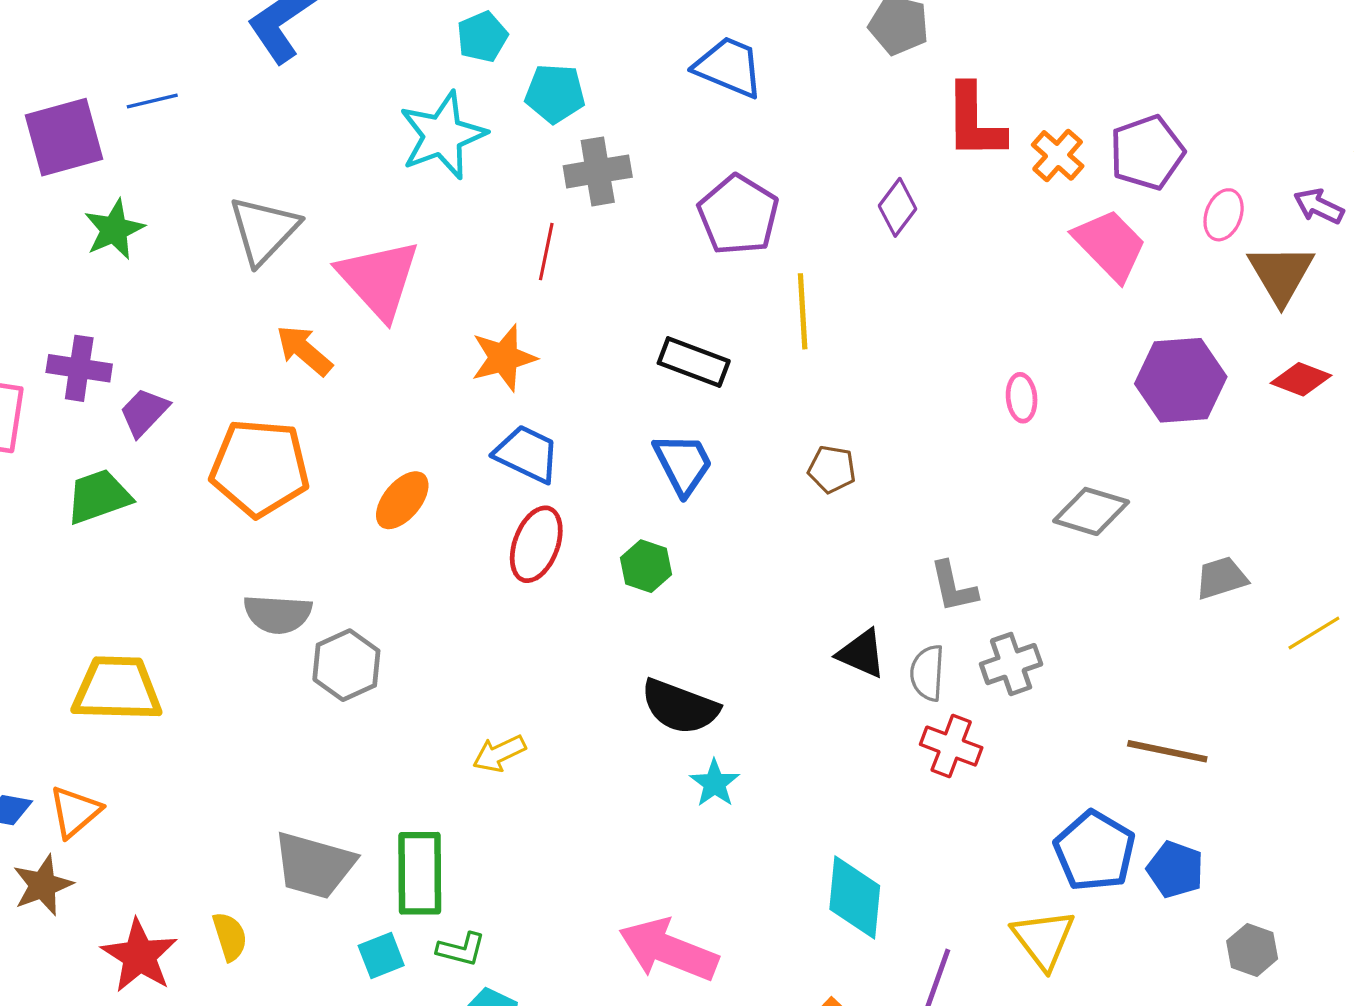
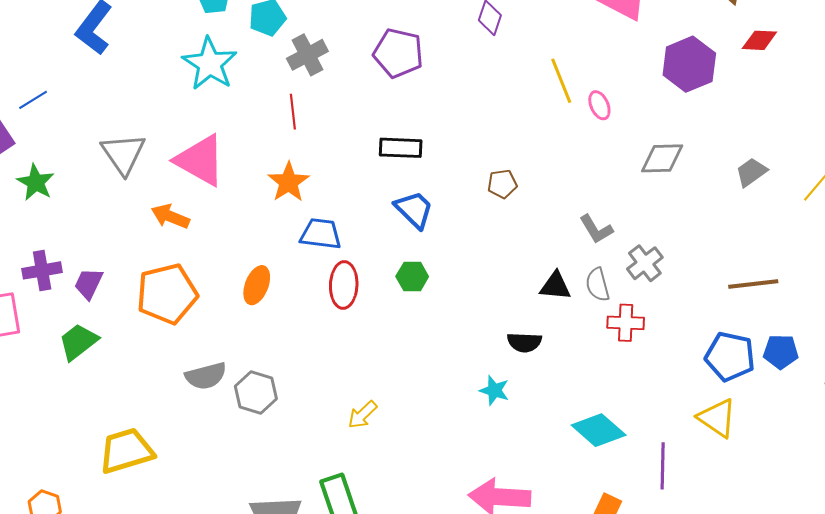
yellow line: (803, 311) -> (561, 81), moved
black semicircle: (680, 707) -> (524, 342), moved, size x0.7
cyan diamond: (855, 897) -> (599, 430), turned -36

